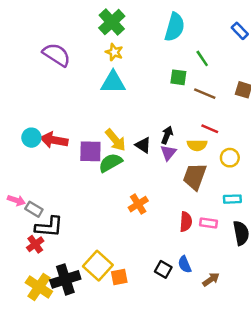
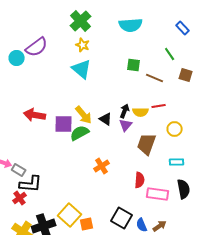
cyan semicircle: (175, 27) -> (131, 25), turned 70
purple semicircle: (57, 55) -> (37, 47), turned 110
green line: (202, 58) -> (170, 54), moved
cyan triangle: (113, 82) -> (82, 69), turned 40
red line: (210, 129) -> (159, 106), turned -32
cyan circle: (31, 138) -> (17, 58), moved
yellow semicircle: (197, 145) -> (141, 112), moved
pink rectangle: (208, 223) -> (158, 194), moved, size x1.5
blue semicircle: (185, 264) -> (142, 225), moved
black square: (163, 269) -> (122, 218), size x1.5

